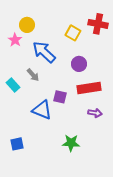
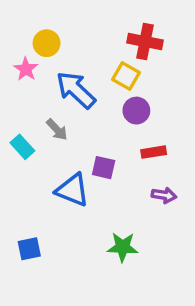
red cross: (98, 24) -> (145, 41), moved
yellow square: (73, 33) -> (126, 76), moved
red rectangle: (89, 88) -> (154, 152), size x0.6

